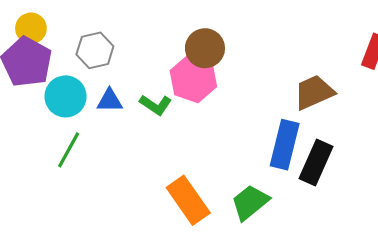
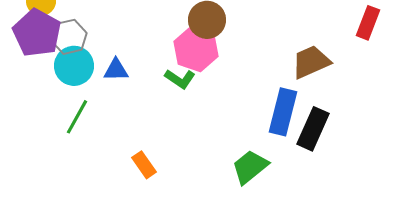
gray hexagon: (95, 50) -> (69, 37), moved
green L-shape: (156, 105) -> (180, 79), moved
orange rectangle: (188, 200) -> (144, 165), moved, size x0.6

